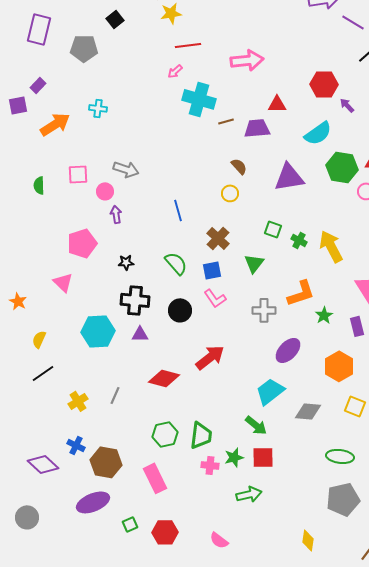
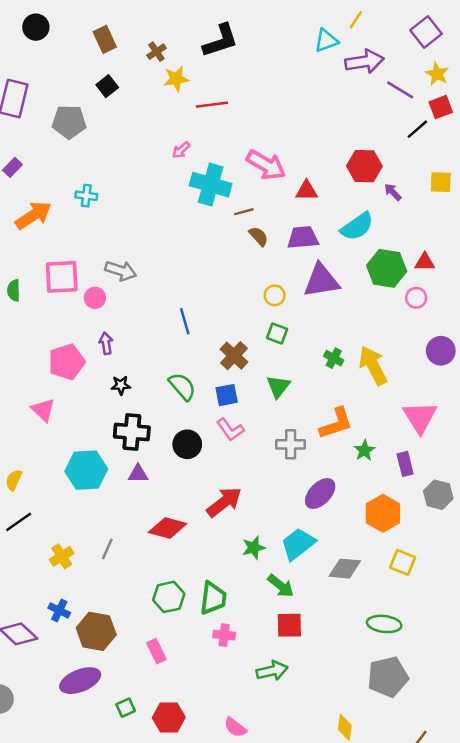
red line: (188, 45) -> (212, 105), moved
pink arrow: (247, 60) -> (266, 165), moved, turned 36
purple trapezoid: (257, 128) -> (303, 238), moved
brown semicircle: (239, 166) -> (259, 236), moved
pink square: (78, 174) -> (62, 277), size x1.4
yellow circle: (230, 193) -> (275, 295), moved
purple arrow: (116, 214) -> (106, 343), moved
green square: (273, 229) -> (277, 334), moved
green star: (234, 457) -> (254, 548), moved
pink rectangle: (155, 478) -> (156, 651), size x0.7

